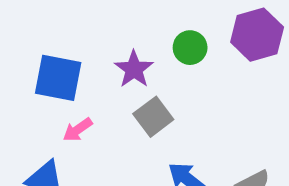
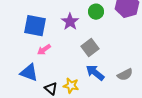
gray square: (153, 117) -> (90, 48), moved

